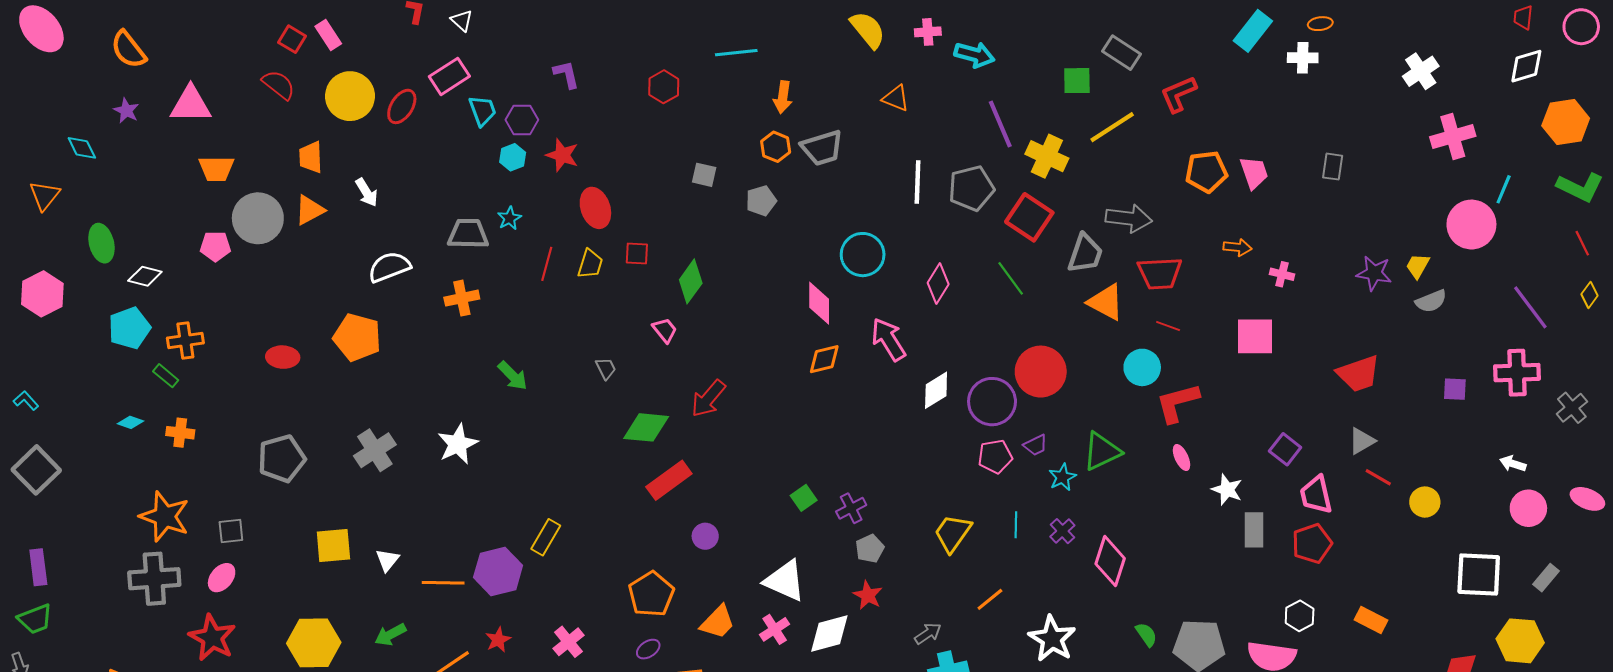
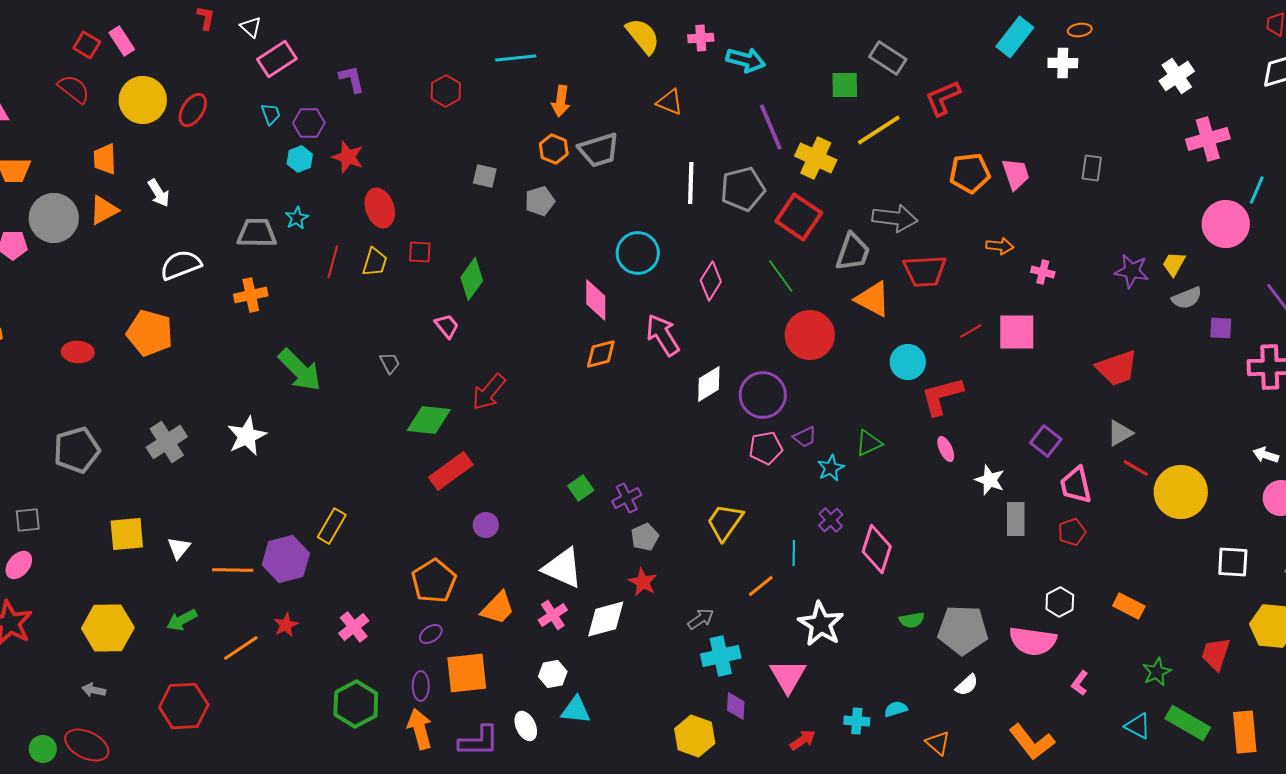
pink rectangle: (449, 76) -> (277, 59), moved
cyan trapezoid: (483, 111) -> (271, 114), size x0.7
red line: (1168, 326) -> (971, 331), moved, turned -50
red circle: (1041, 372) -> (810, 335), moved
green arrow: (513, 376) -> (300, 370), size x1.5
purple square: (1455, 389) -> (1221, 328), moved
green triangle: (1102, 451) -> (869, 443), size x0.7
yellow circle: (1425, 502) -> (1181, 492), size x1.8
cyan line: (1016, 525) -> (794, 553), moved
red pentagon: (1312, 543) -> (1072, 532), size x0.7
white square: (1479, 575) -> (1233, 562), size x0.7
green semicircle: (1146, 635) -> (912, 620), turned 115

